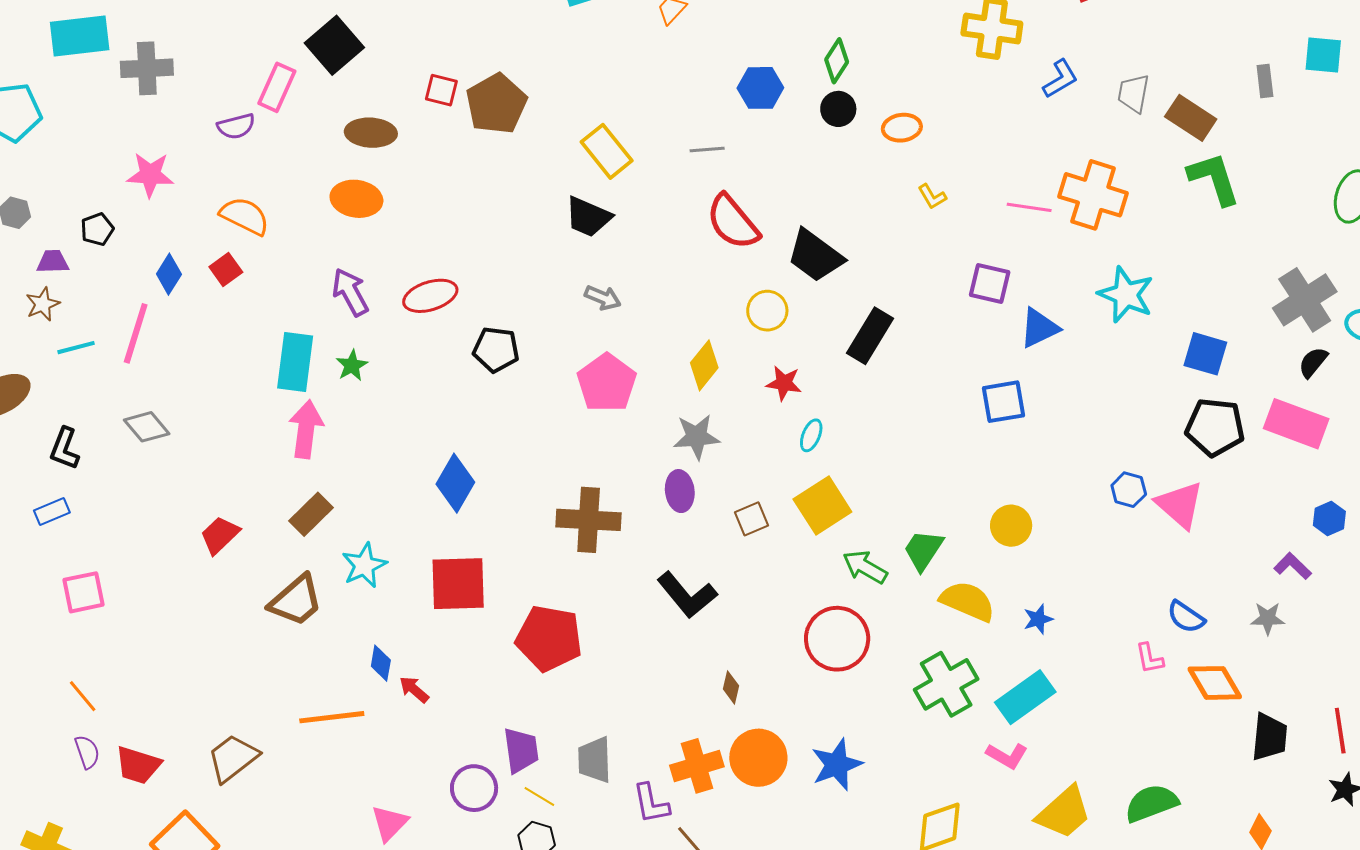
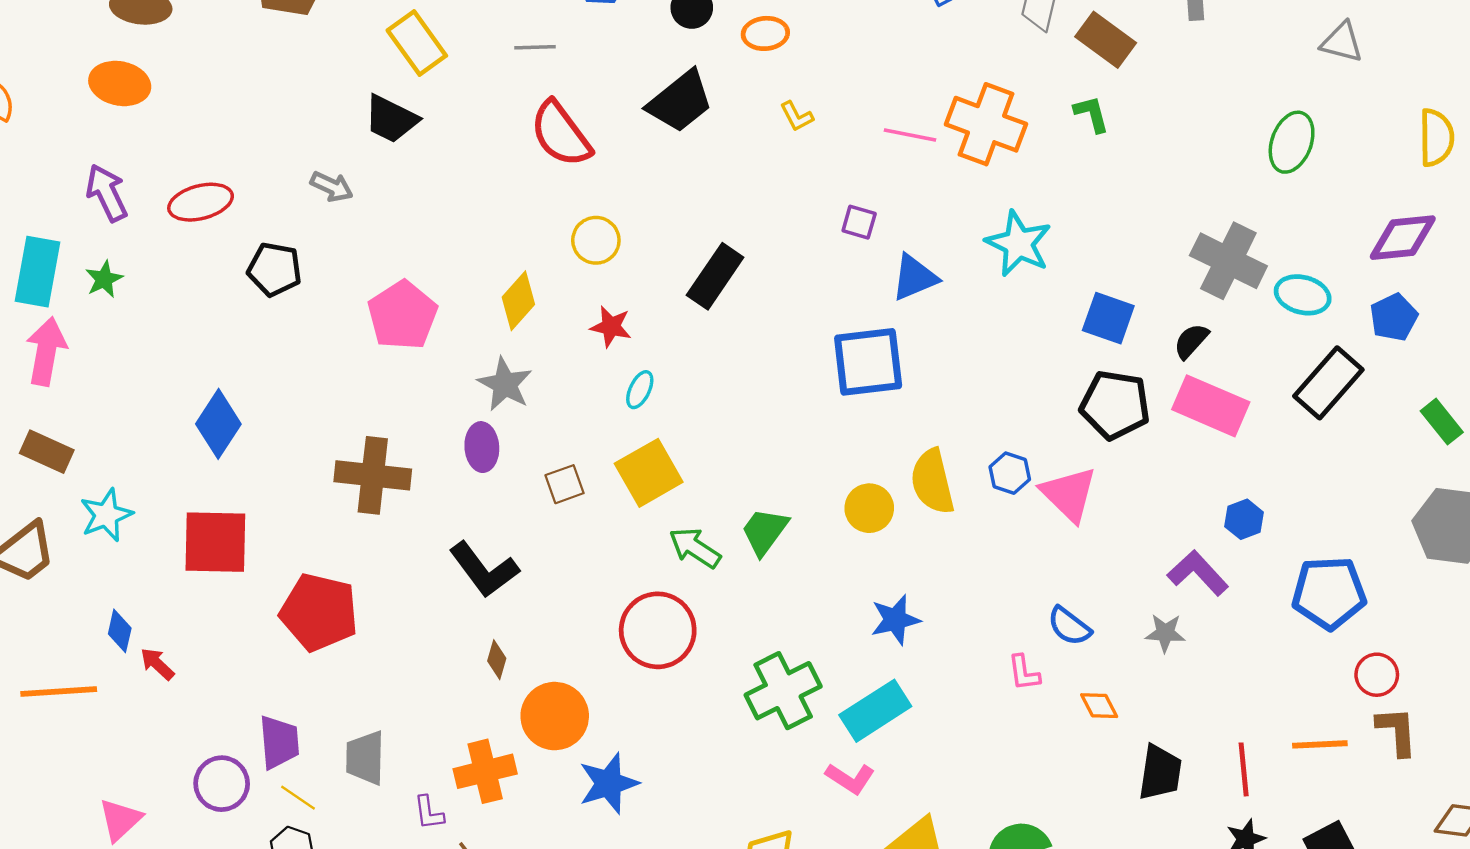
green L-shape: (1214, 179) -> (1092, 114), moved, size x0.6
black trapezoid: (815, 256) -> (680, 102), moved, turned -78
purple square: (990, 283) -> (859, 222), size x0.7
gray arrow: (603, 298) -> (332, 187), moved
gray cross: (1305, 300) -> (1228, 261), turned -34
black semicircle: (1313, 362) -> (1191, 341), moved
blue square: (1004, 402) -> (868, 362), size x1.4
gray star: (697, 437) -> (505, 384), turned 30
brown rectangle: (311, 514) -> (47, 452), turned 66
purple L-shape: (1293, 566) -> (1198, 573), size x1.4
yellow semicircle: (968, 601) -> (932, 482), moved, turned -130
blue star: (1038, 619) -> (895, 620), size x1.4
orange diamond: (1215, 683) -> (1099, 706), size x0.6
brown diamond: (731, 687) -> (497, 660), moved
orange circle: (758, 758) -> (555, 716), moved
blue star: (837, 765) -> (609, 783), moved
purple L-shape: (651, 804) -> (429, 813), size x0.7

